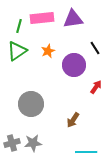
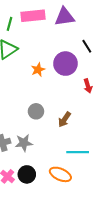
orange star: (48, 51) -> (38, 70), moved
red arrow: (96, 87) -> (88, 86), turned 128
gray circle: (31, 104) -> (36, 111), moved, size x0.6

